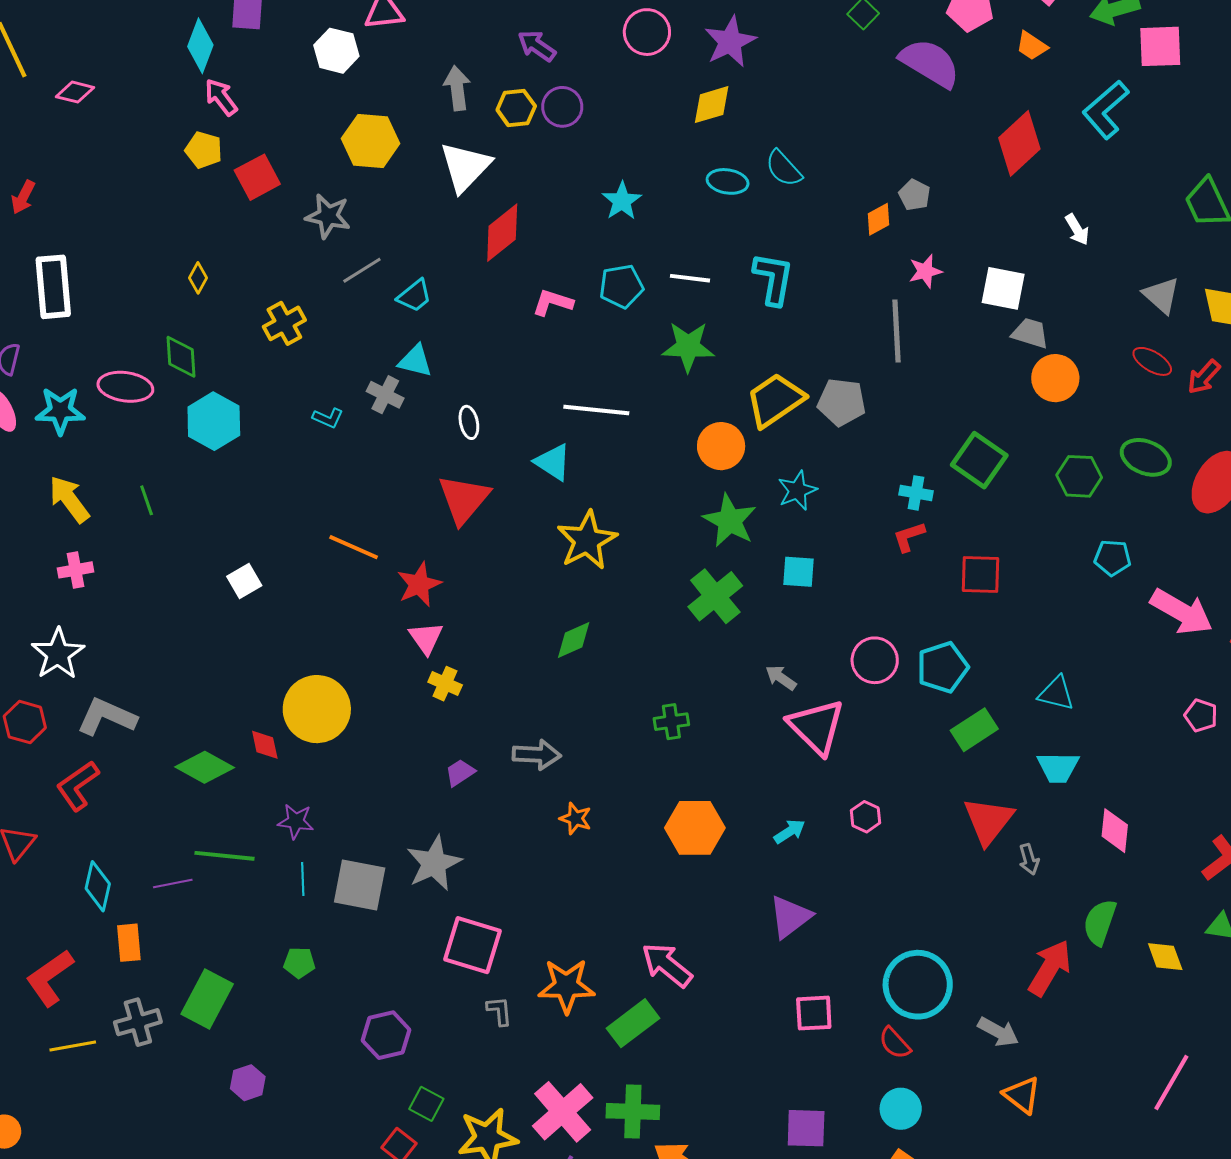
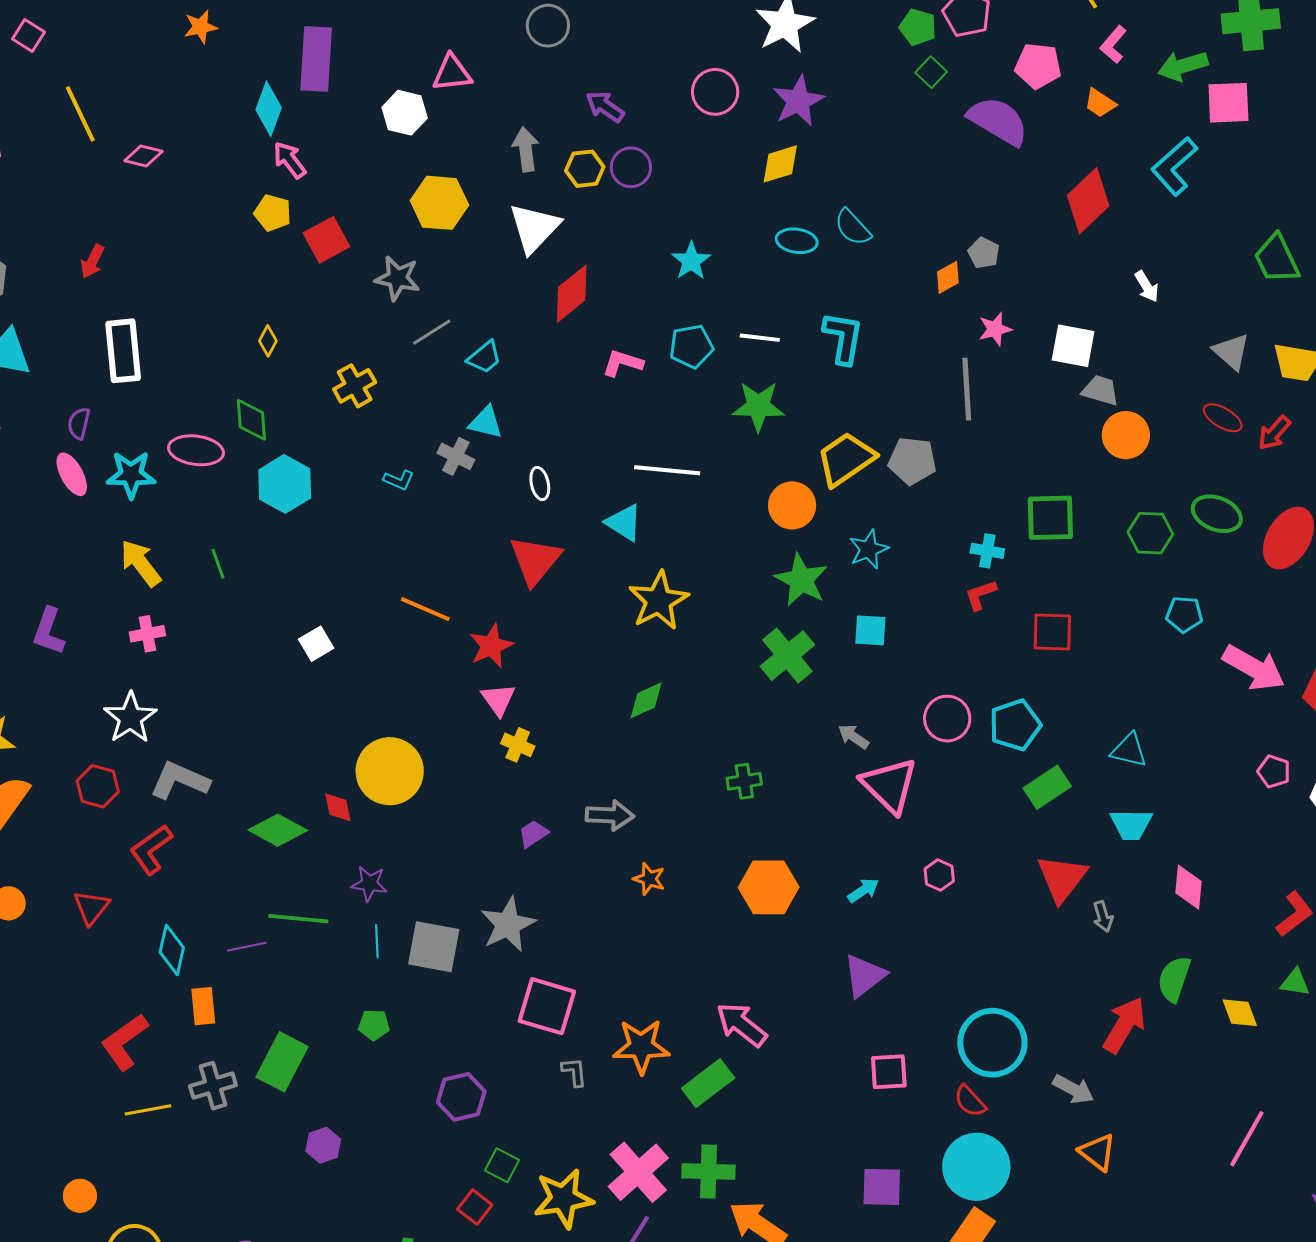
green square: (979, 460) -> (1050, 518), turned -36
cyan circle: (901, 1109) -> (976, 1167), size x1.6

